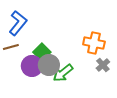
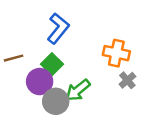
blue L-shape: (18, 23) -> (58, 28), moved
gray circle: (49, 65) -> (56, 101), moved

